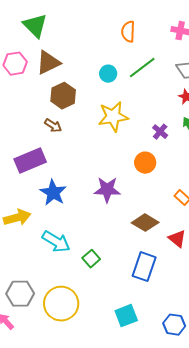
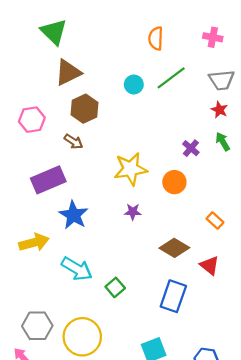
pink hexagon: (15, 64) -> (32, 120), moved
yellow star: (113, 117) -> (131, 169), moved
purple star: (107, 190) -> (133, 212), size x0.6

